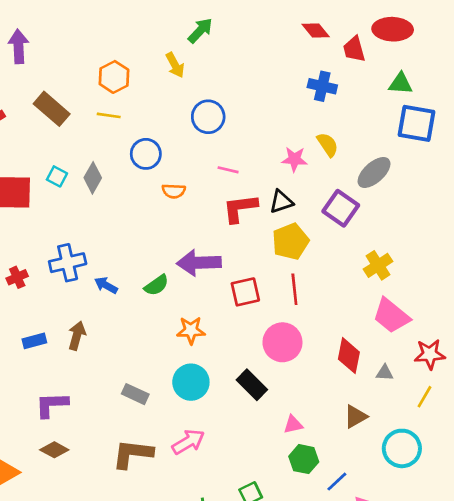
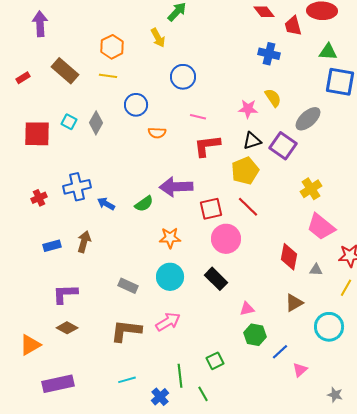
black triangle: (281, 202) -> (252, 141), moved
red line: (294, 289) -> (248, 207), turned -40
pink circle: (282, 342) -> (226, 239), moved

